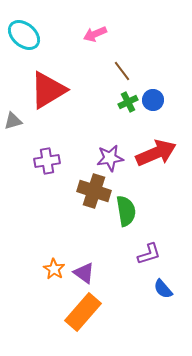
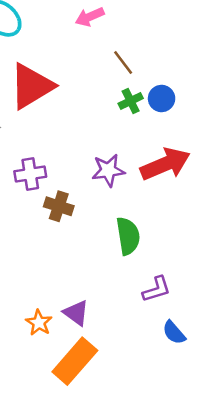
brown cross: (94, 191) -> (59, 206), moved, size x0.7
orange star: (54, 269) -> (39, 323), moved

